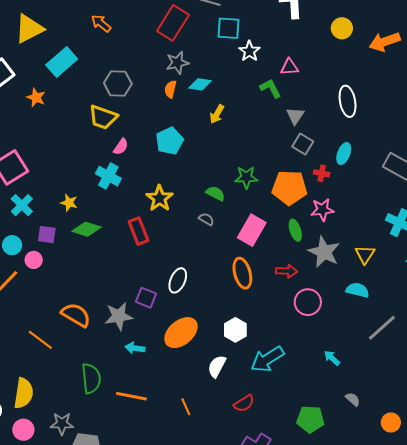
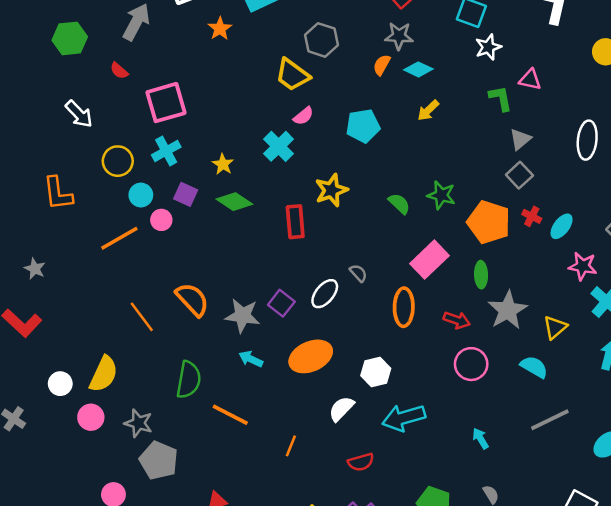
cyan ellipse: (344, 154) -> (562, 226), moved
pink star: (322, 210) -> (583, 266), moved
gray semicircle: (206, 219) -> (358, 273), moved
orange line: (186, 407) -> (291, 446), turned 30

